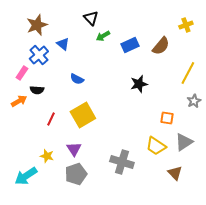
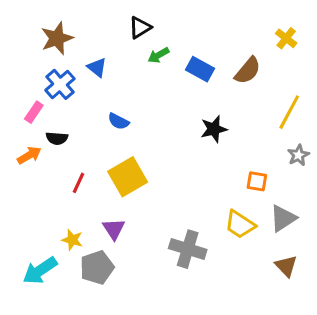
black triangle: (91, 18) -> (140, 28), turned 42
yellow cross: (186, 25) -> (286, 38), turned -32
blue rectangle: (130, 45) -> (200, 69), turned 54
brown triangle: (175, 173) -> (286, 266), moved
gray pentagon: (76, 174) -> (97, 267), moved

